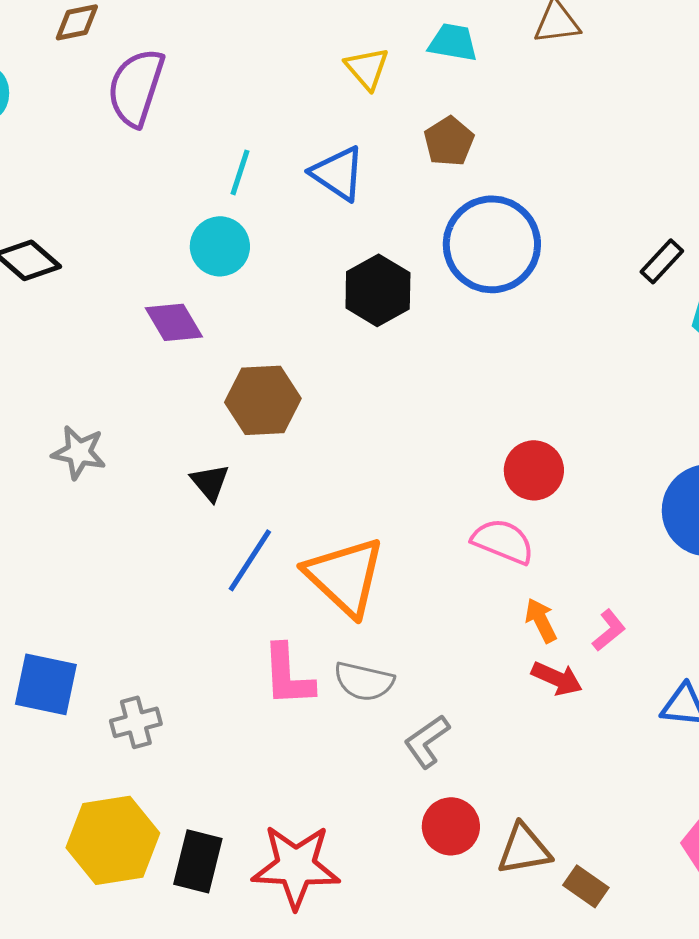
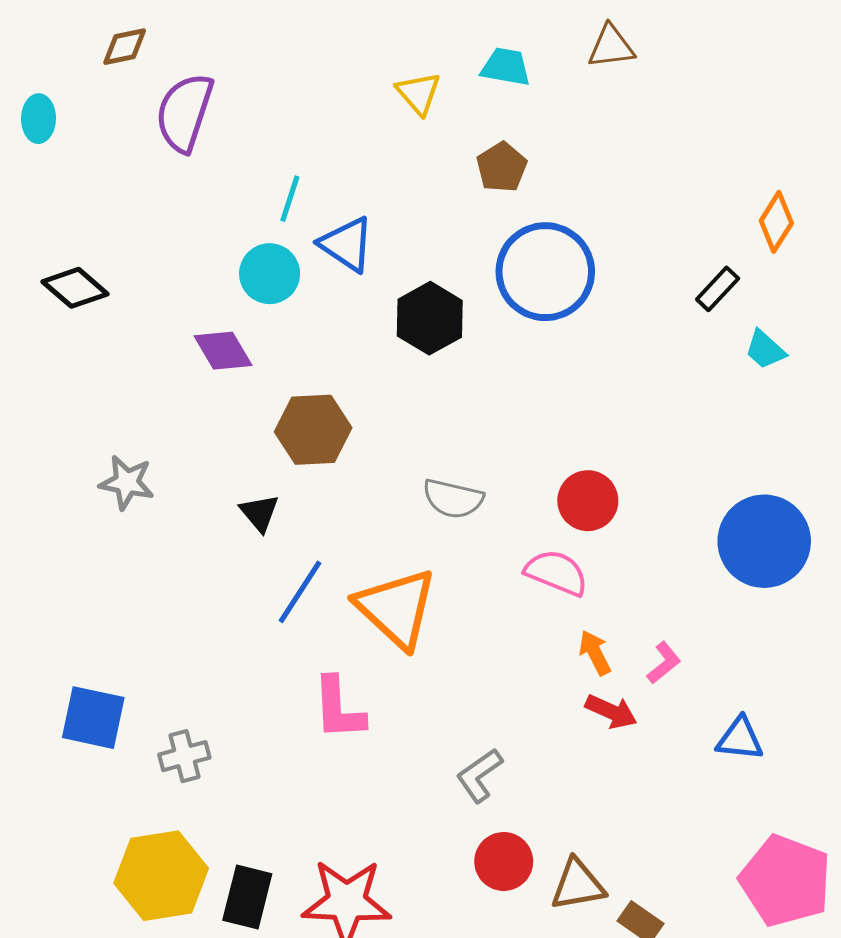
blue triangle: (338, 173) -> (347, 244), moved
gray semicircle: (364, 681) -> (453, 499), moved

